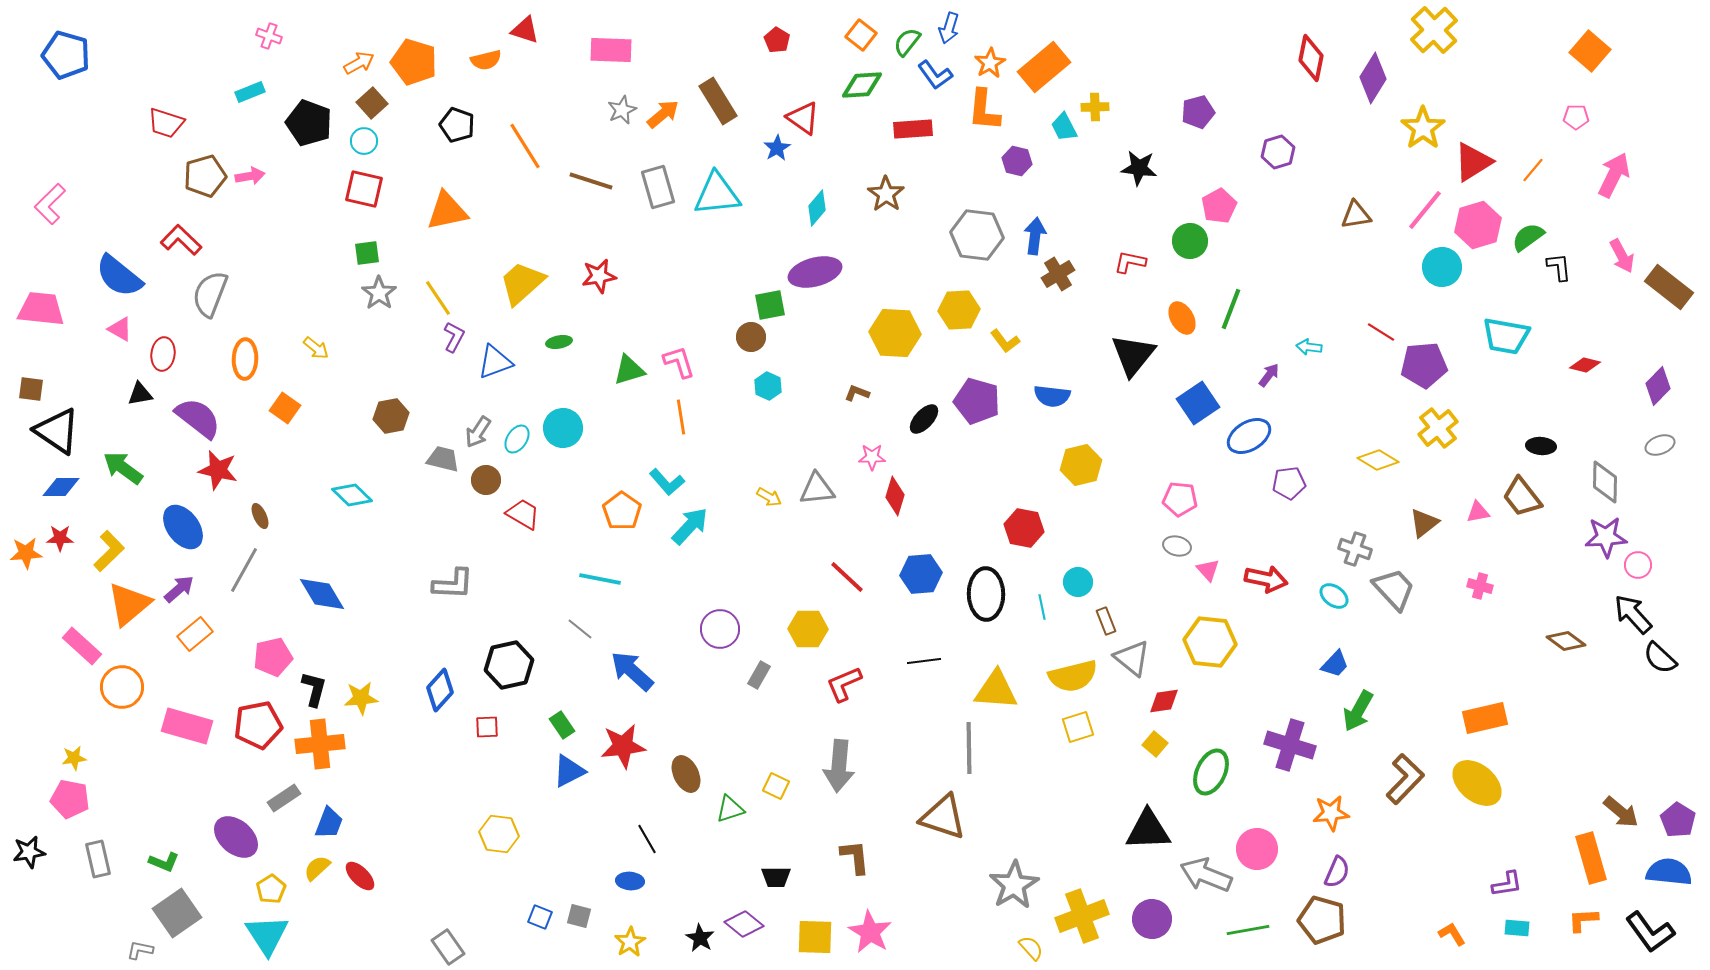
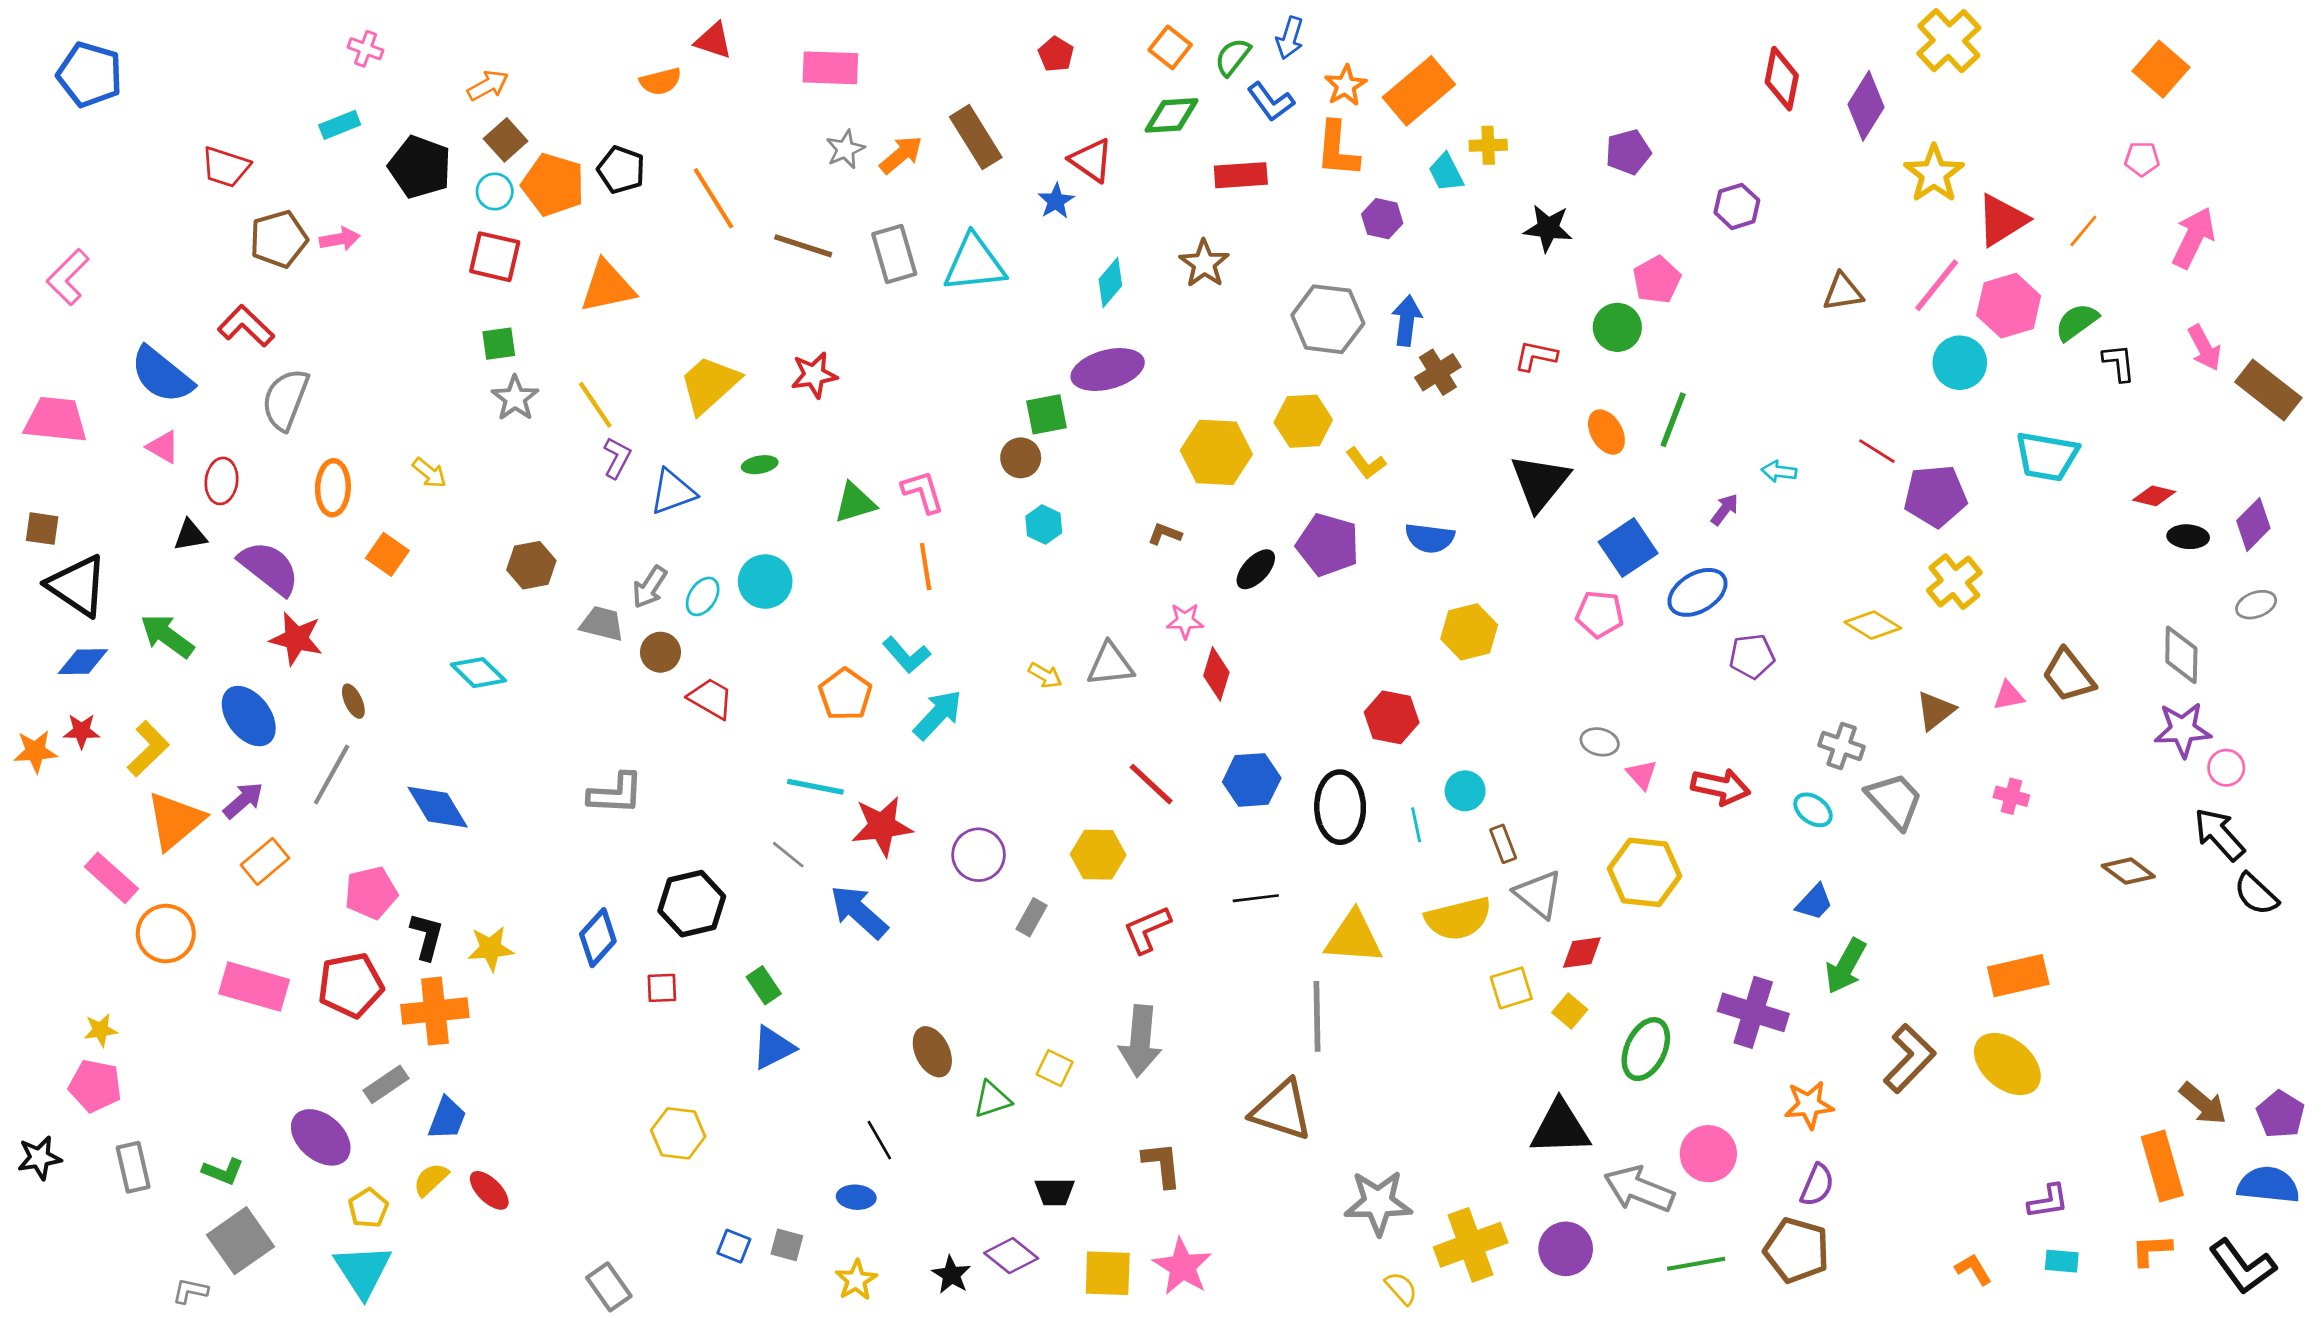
orange pentagon: (414, 62) -> (553, 185), moved
black ellipse: (1541, 446) -> (2188, 537), moved
pink pentagon: (1180, 499) -> (1600, 614), moved
yellow square: (1078, 727) -> (1511, 988), moved
red star: (623, 746) -> (882, 826), moved
gray star: (1014, 885) -> (1378, 1203), turned 30

